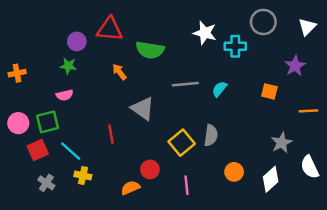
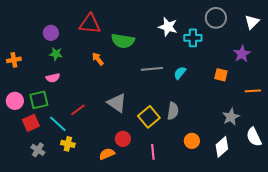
purple circle: (77, 41) -> (51, 33), moved
gray triangle: (143, 108) -> (117, 103), moved
red line: (111, 134) -> (78, 110), moved, turned 63

